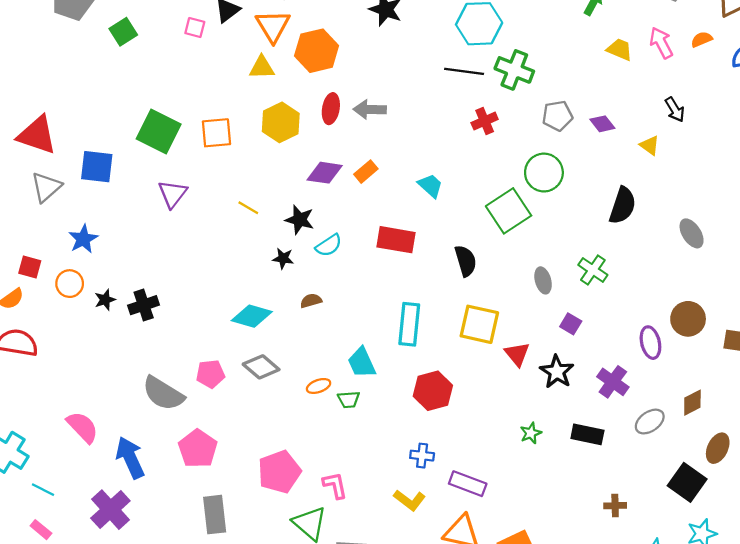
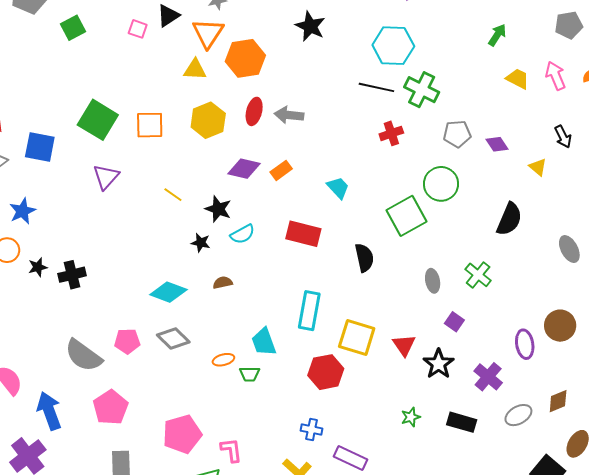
yellow square: (479, 324) -> (357, 337), moved

